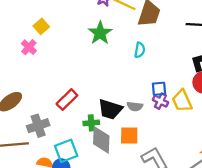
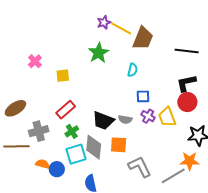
yellow square: (41, 26) -> (63, 76), moved, turned 32
blue square: (159, 89) -> (143, 96), moved
green cross: (91, 123) -> (72, 131), moved, turned -32
cyan square: (66, 151) -> (76, 154), moved

